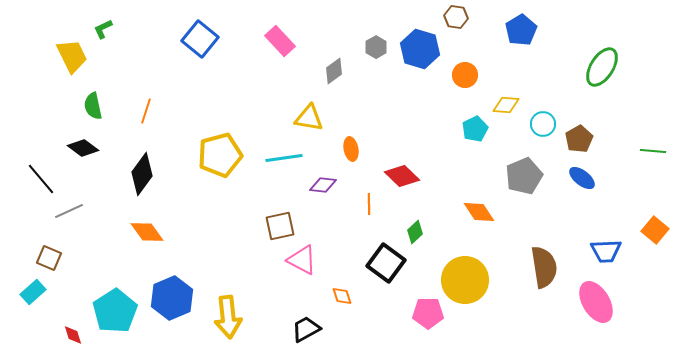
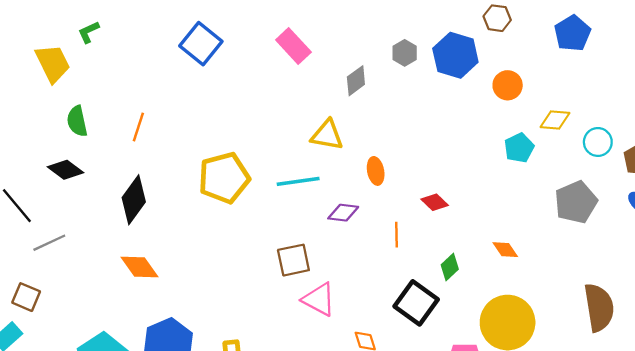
red diamond: (402, 176) -> (435, 202), size x0.7
orange diamond: (479, 212) -> (505, 250), moved, size x0.7

